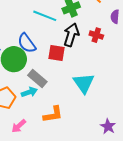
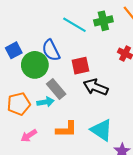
black arrow: (71, 35) -> (96, 87), moved, turned -95
red square: (56, 53) -> (80, 66), turned -30
cyan triangle: (84, 83) -> (101, 130), moved, turned -30

